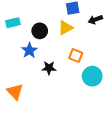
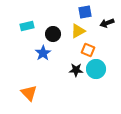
orange square: (76, 56) -> (88, 50), moved
black star: (49, 68) -> (76, 70), moved
cyan circle: (92, 76) -> (96, 69), moved

